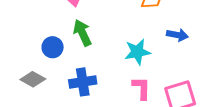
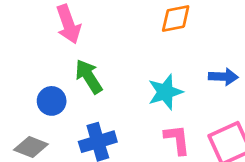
blue arrow: (177, 35) -> (223, 77), moved

